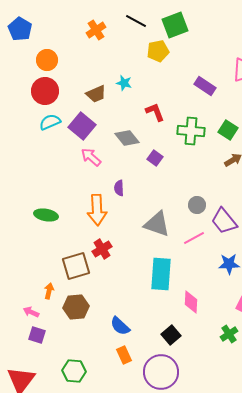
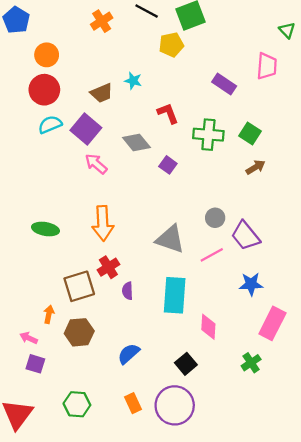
purple semicircle: (119, 188) -> (127, 291), moved
blue semicircle: (120, 326) -> (129, 354), turned 95
orange rectangle: (124, 355) -> (133, 403), moved

